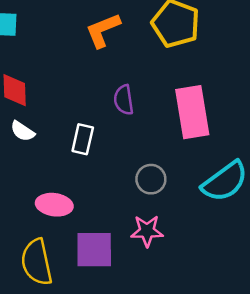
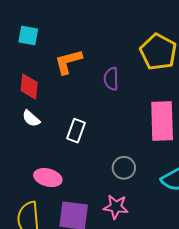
orange L-shape: (103, 30) -> (68, 62), moved
purple semicircle: (124, 100) -> (111, 79), moved

